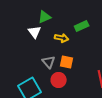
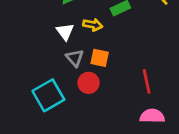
white triangle: (35, 32) -> (65, 32), moved

